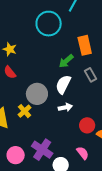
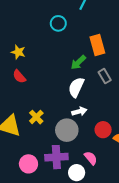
cyan circle: (49, 24) -> (58, 23), size x0.6
gray circle: (37, 94) -> (67, 130), moved
purple cross: (42, 150) -> (56, 157), turned -35
pink semicircle: (83, 153) -> (91, 158), moved

